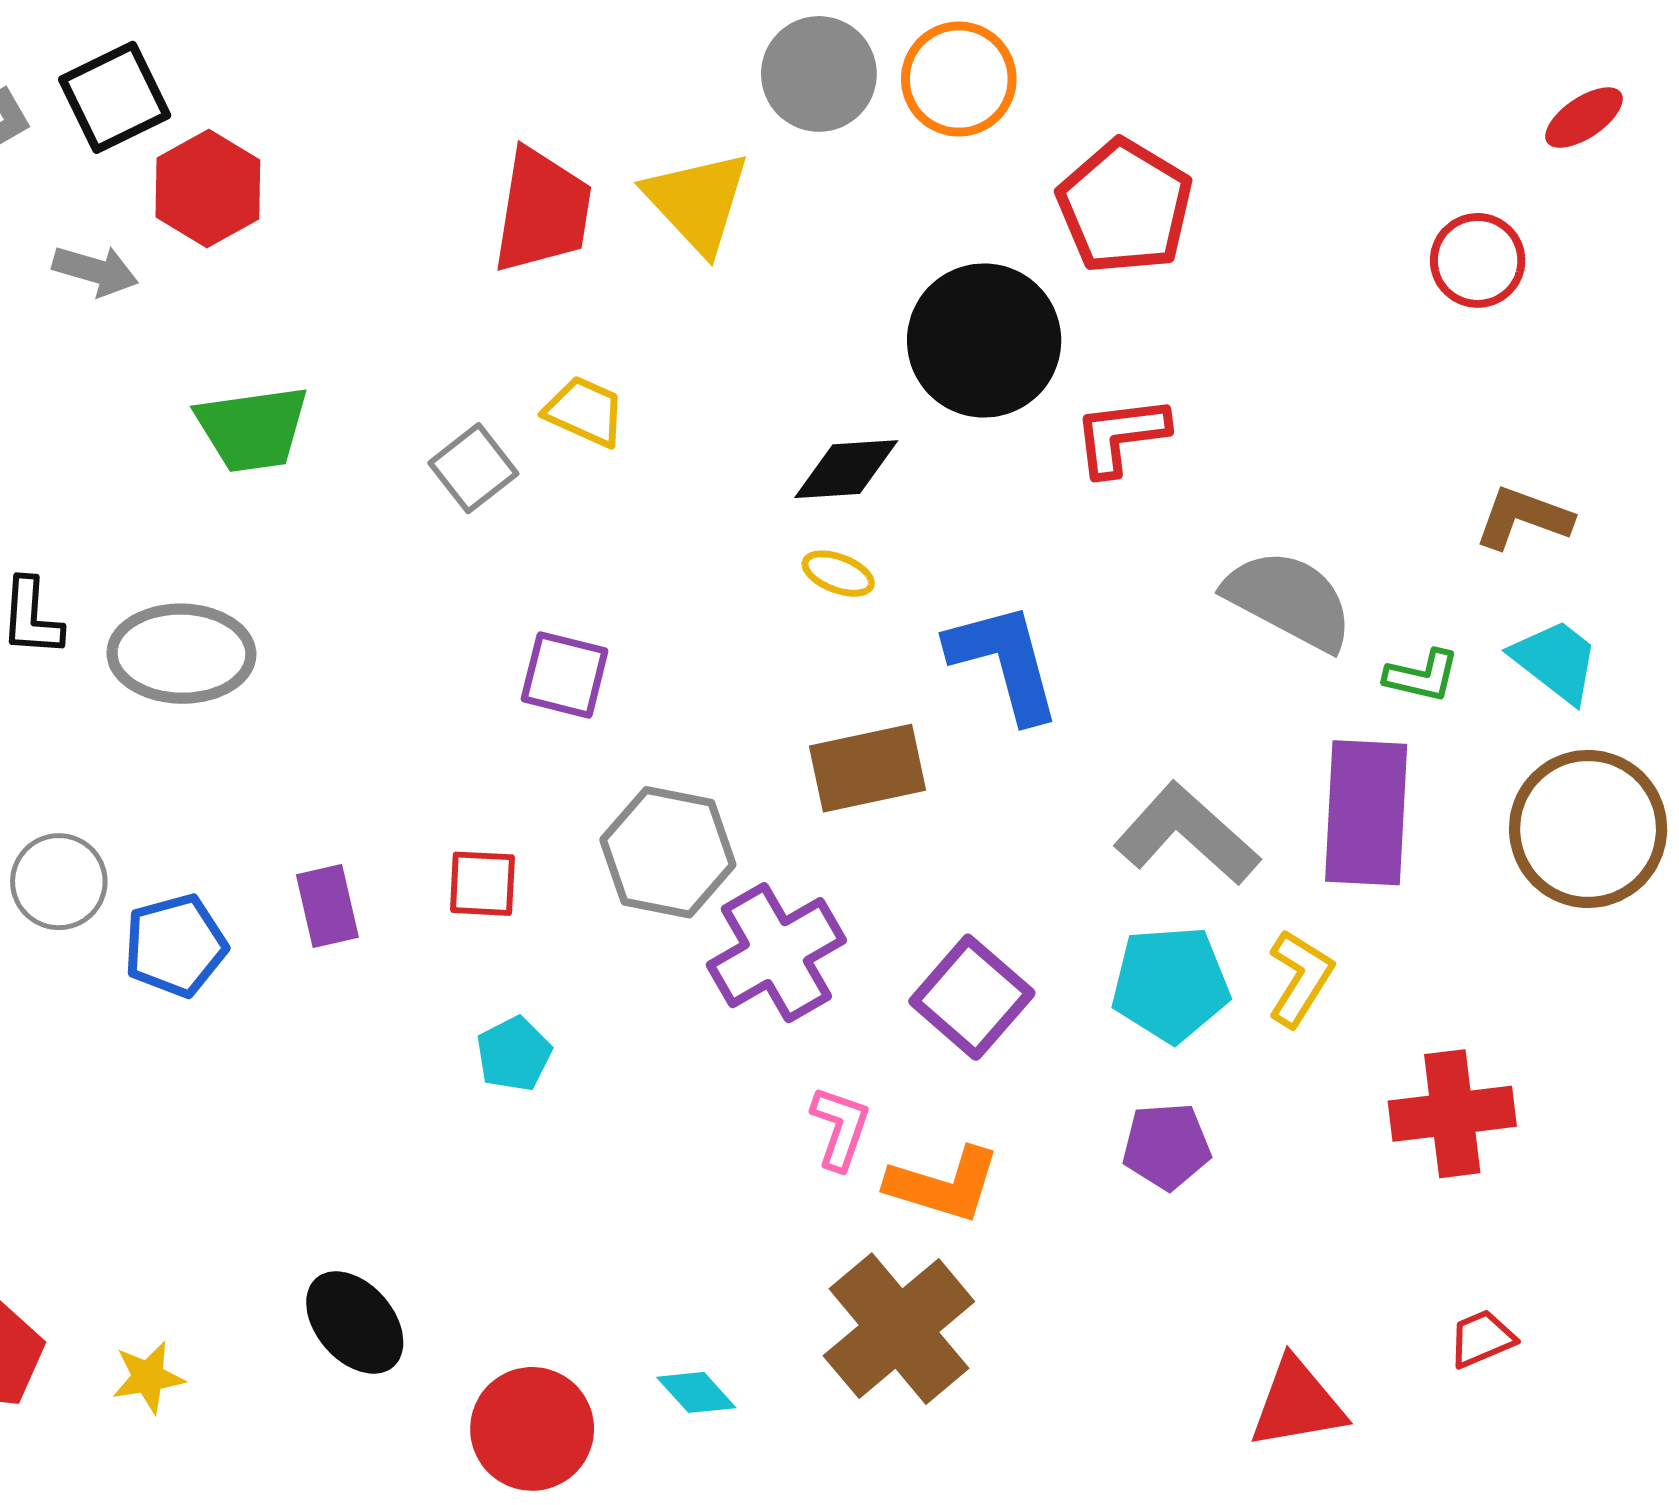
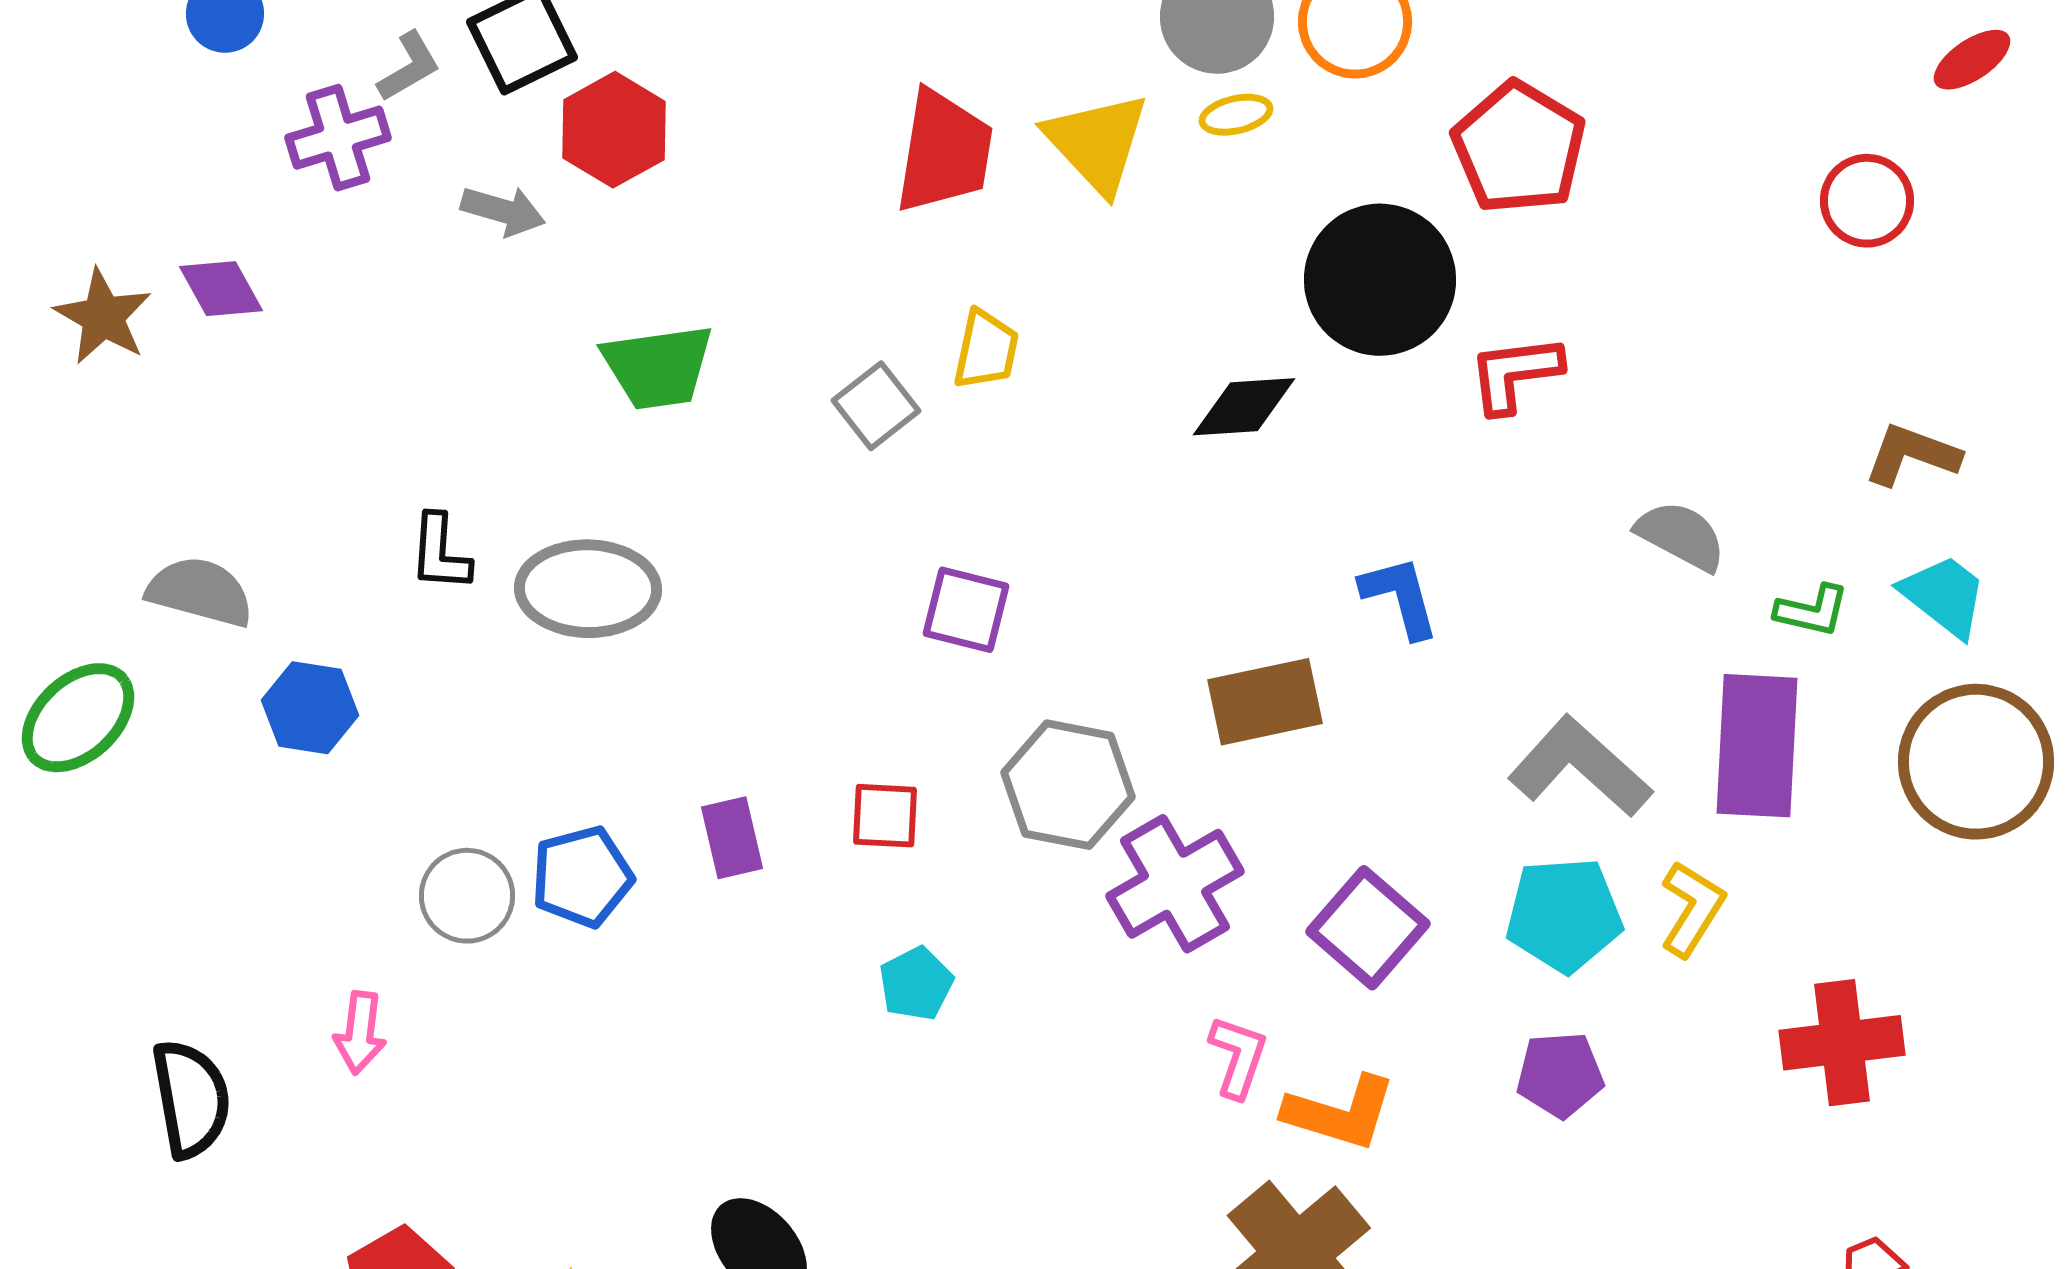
yellow trapezoid: (585, 411) -> (986, 350), turned 78
yellow ellipse: (838, 574) -> (1236, 115), moved, turned -34
gray semicircle: (1289, 600) -> (1681, 536), size x0.7
blue L-shape: (1004, 662) -> (1400, 597), size x0.7
gray circle: (59, 882) -> (467, 896), moved

